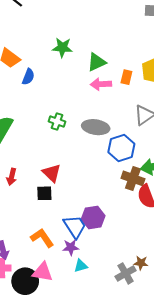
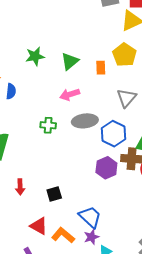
pink arrow: (101, 84) -> (70, 95), moved
red triangle: (52, 173) -> (39, 226), moved
purple hexagon: (93, 217) -> (106, 168), moved

